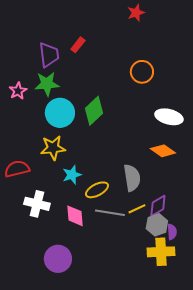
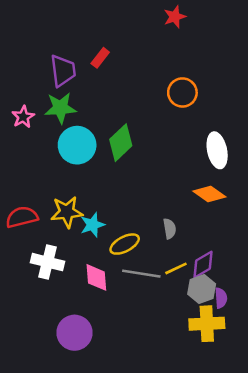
white ellipse: (169, 117) -> (217, 150), turned 64
yellow star: (53, 148) -> (67, 212), moved
gray semicircle: (132, 178) -> (170, 229), size x0.6

